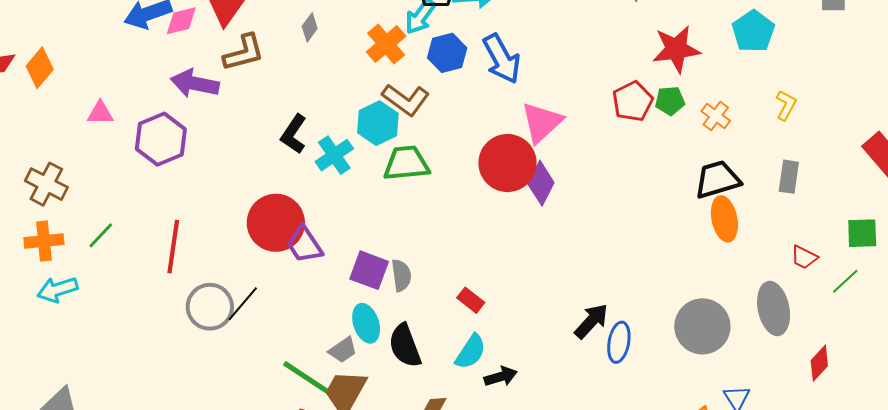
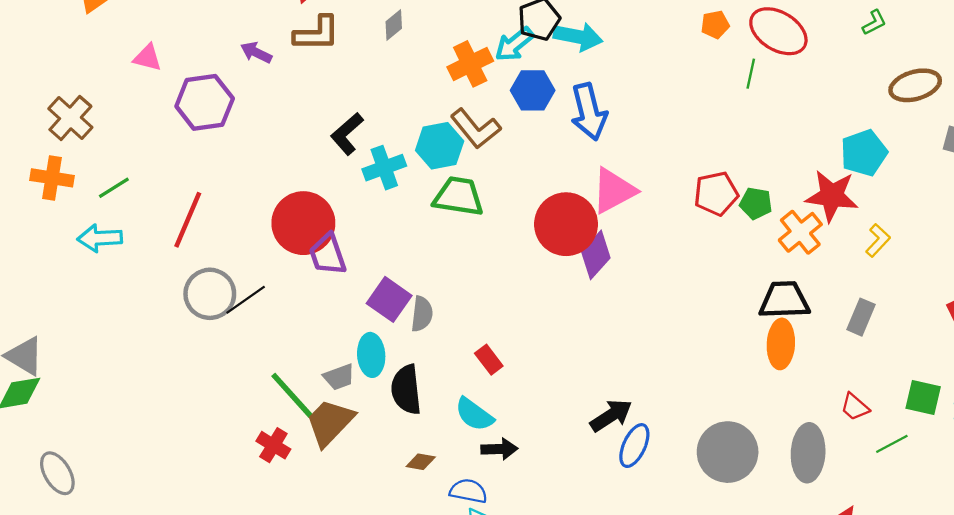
red star: (676, 49) -> (832, 196), moved
purple arrow: (195, 83) -> (256, 53), size x0.6
orange cross: (716, 116) -> (800, 232), size x1.4
cyan arrow: (57, 290) -> (100, 238), moved
cyan semicircle: (471, 352) -> (474, 414), turned 78

